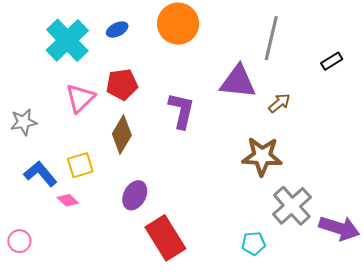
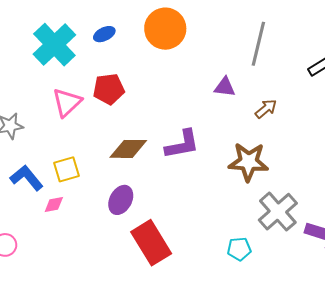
purple triangle: (238, 82) -> (225, 87), size x0.6
purple L-shape: (181, 111) -> (182, 144), moved, turned 66
brown diamond: (122, 134) -> (128, 149), moved, turned 60
pink diamond: (68, 200) -> (54, 205), turned -55

